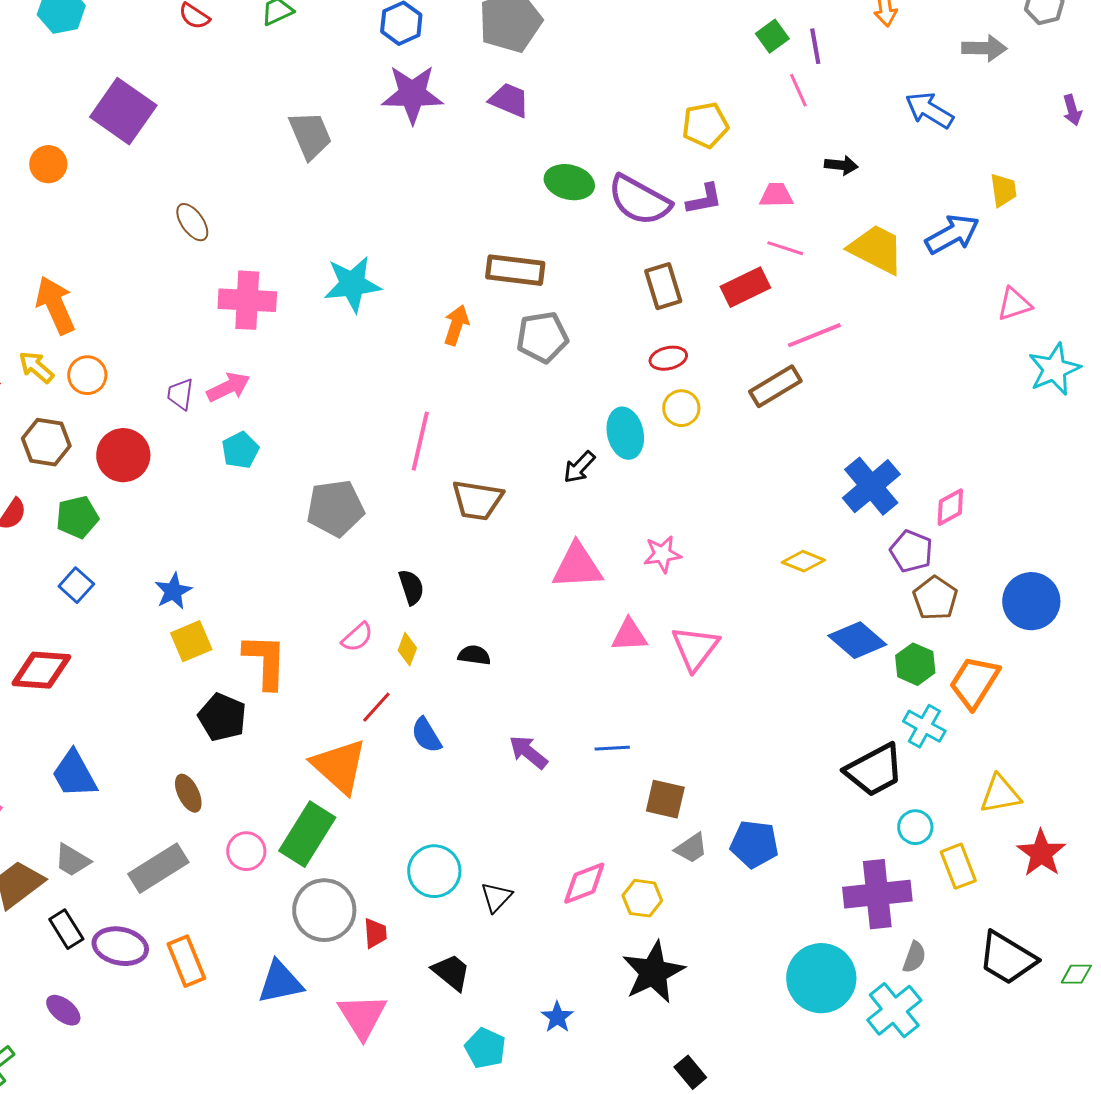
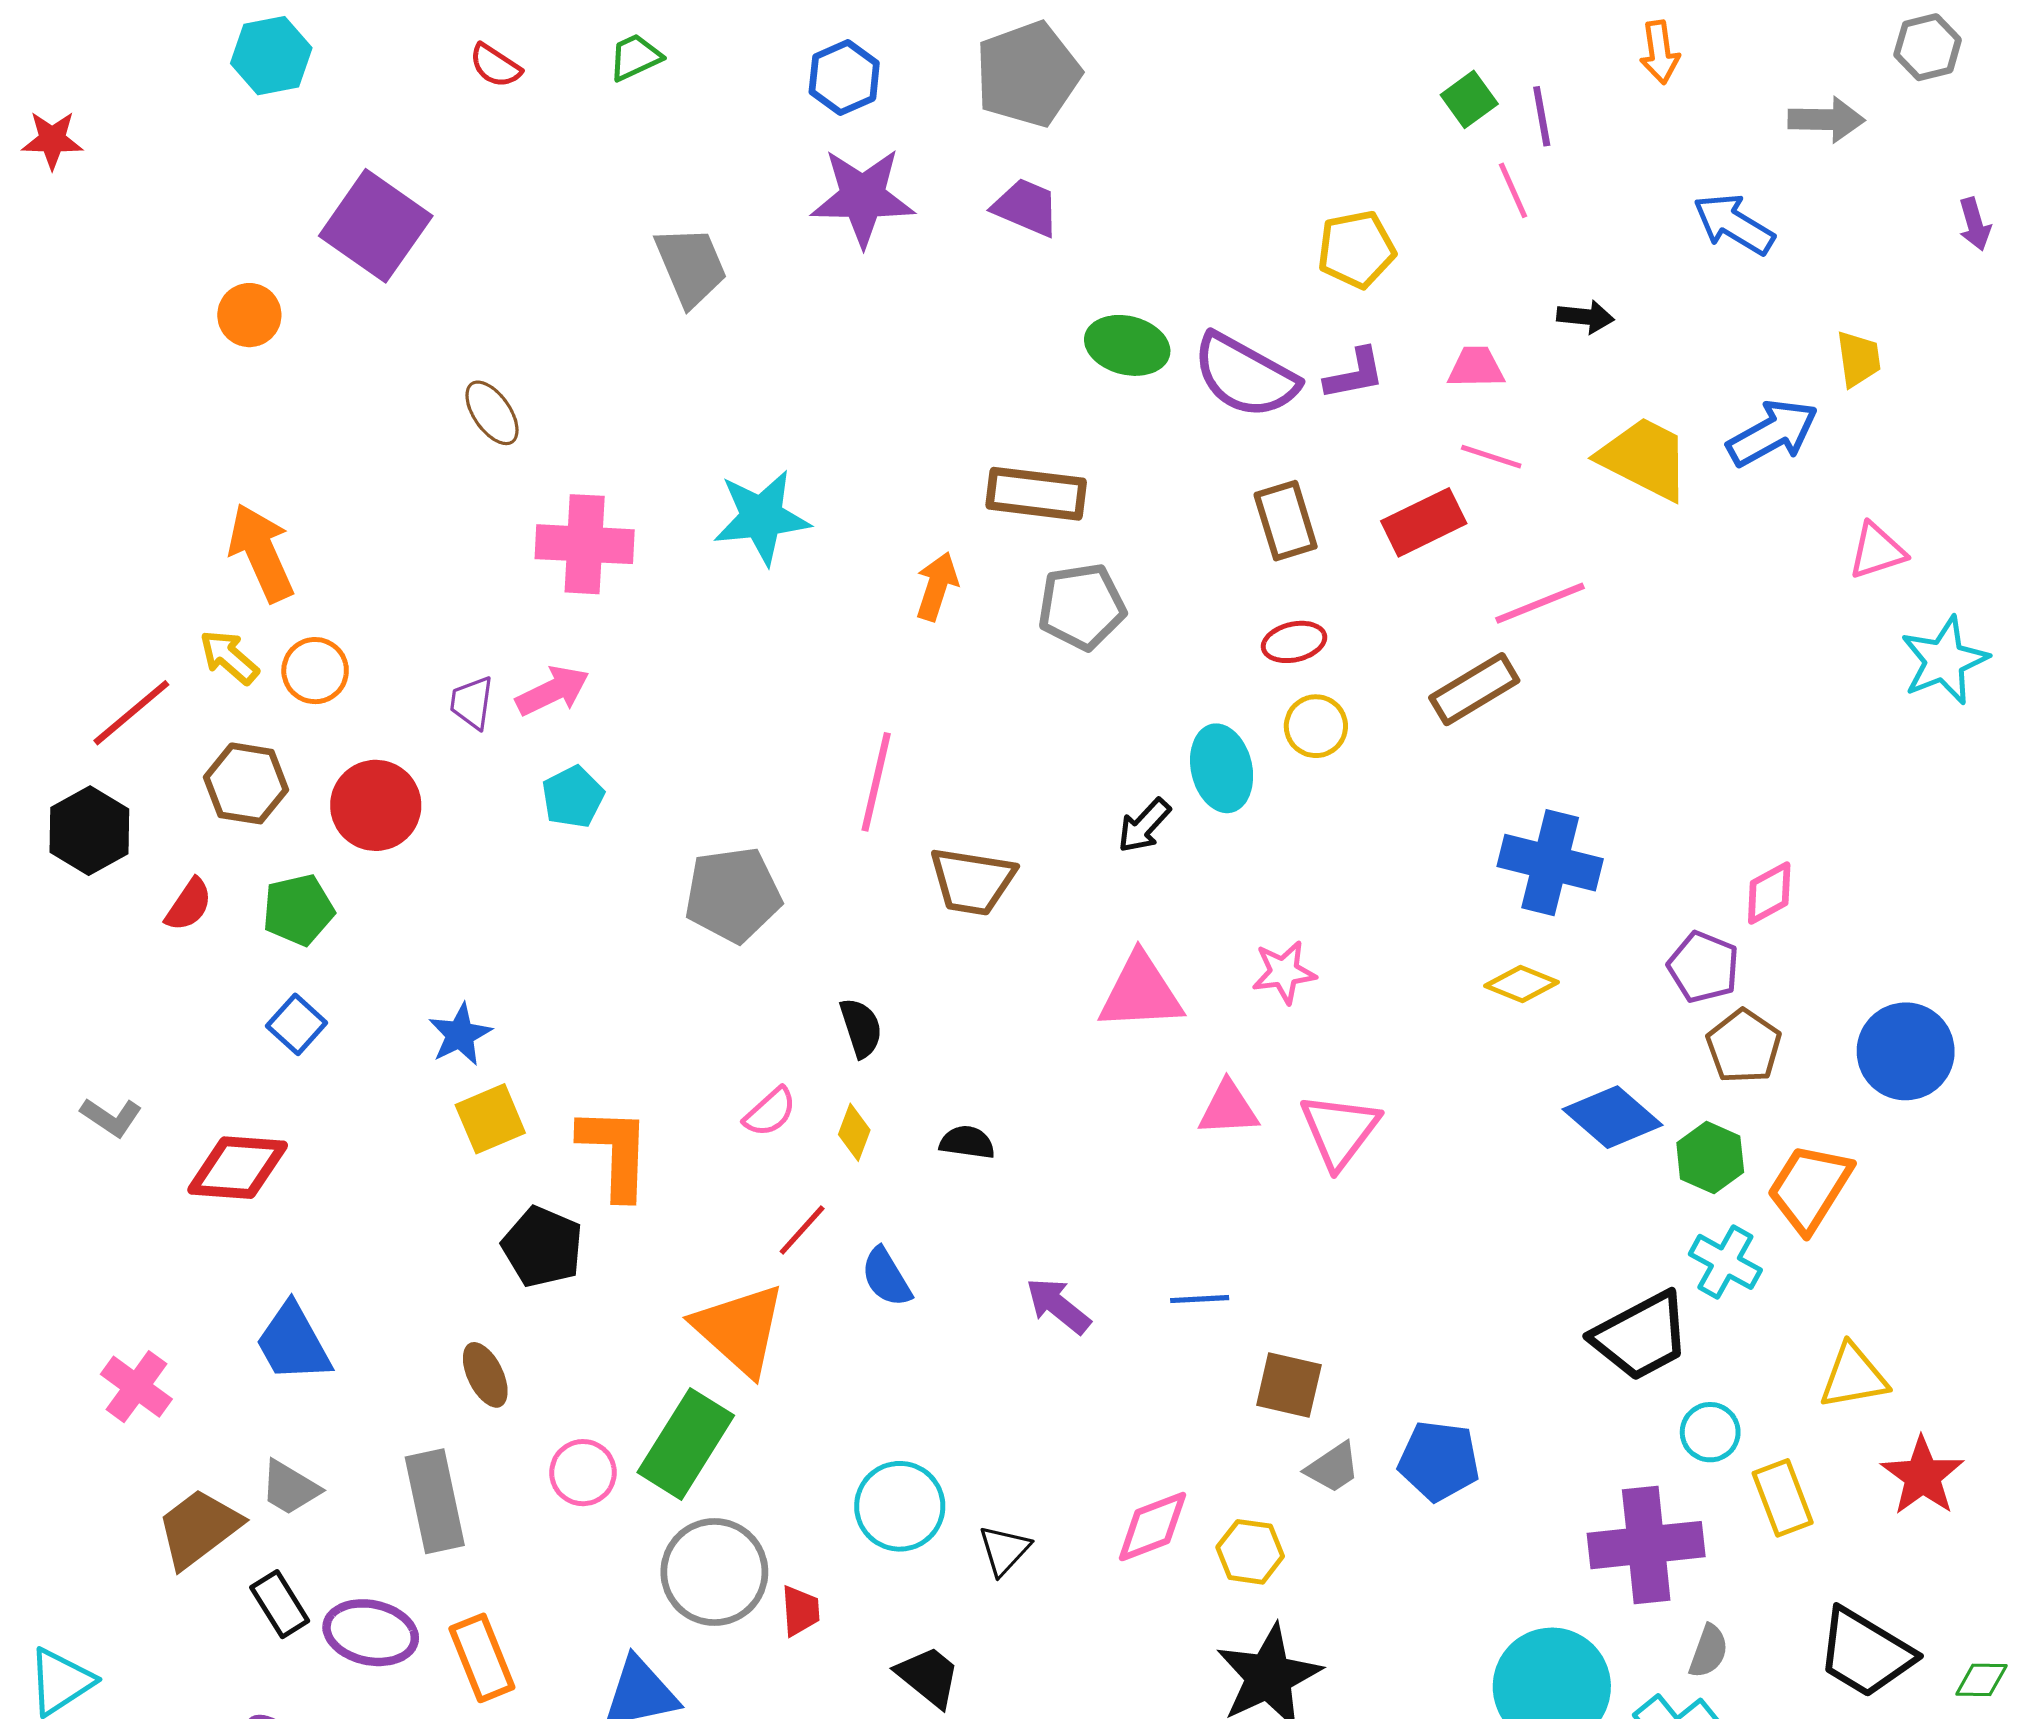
blue cross: (871, 486) -> (1550, 863), moved, turned -36
gray rectangle: (158, 868) -> (435, 1501), turned -70

